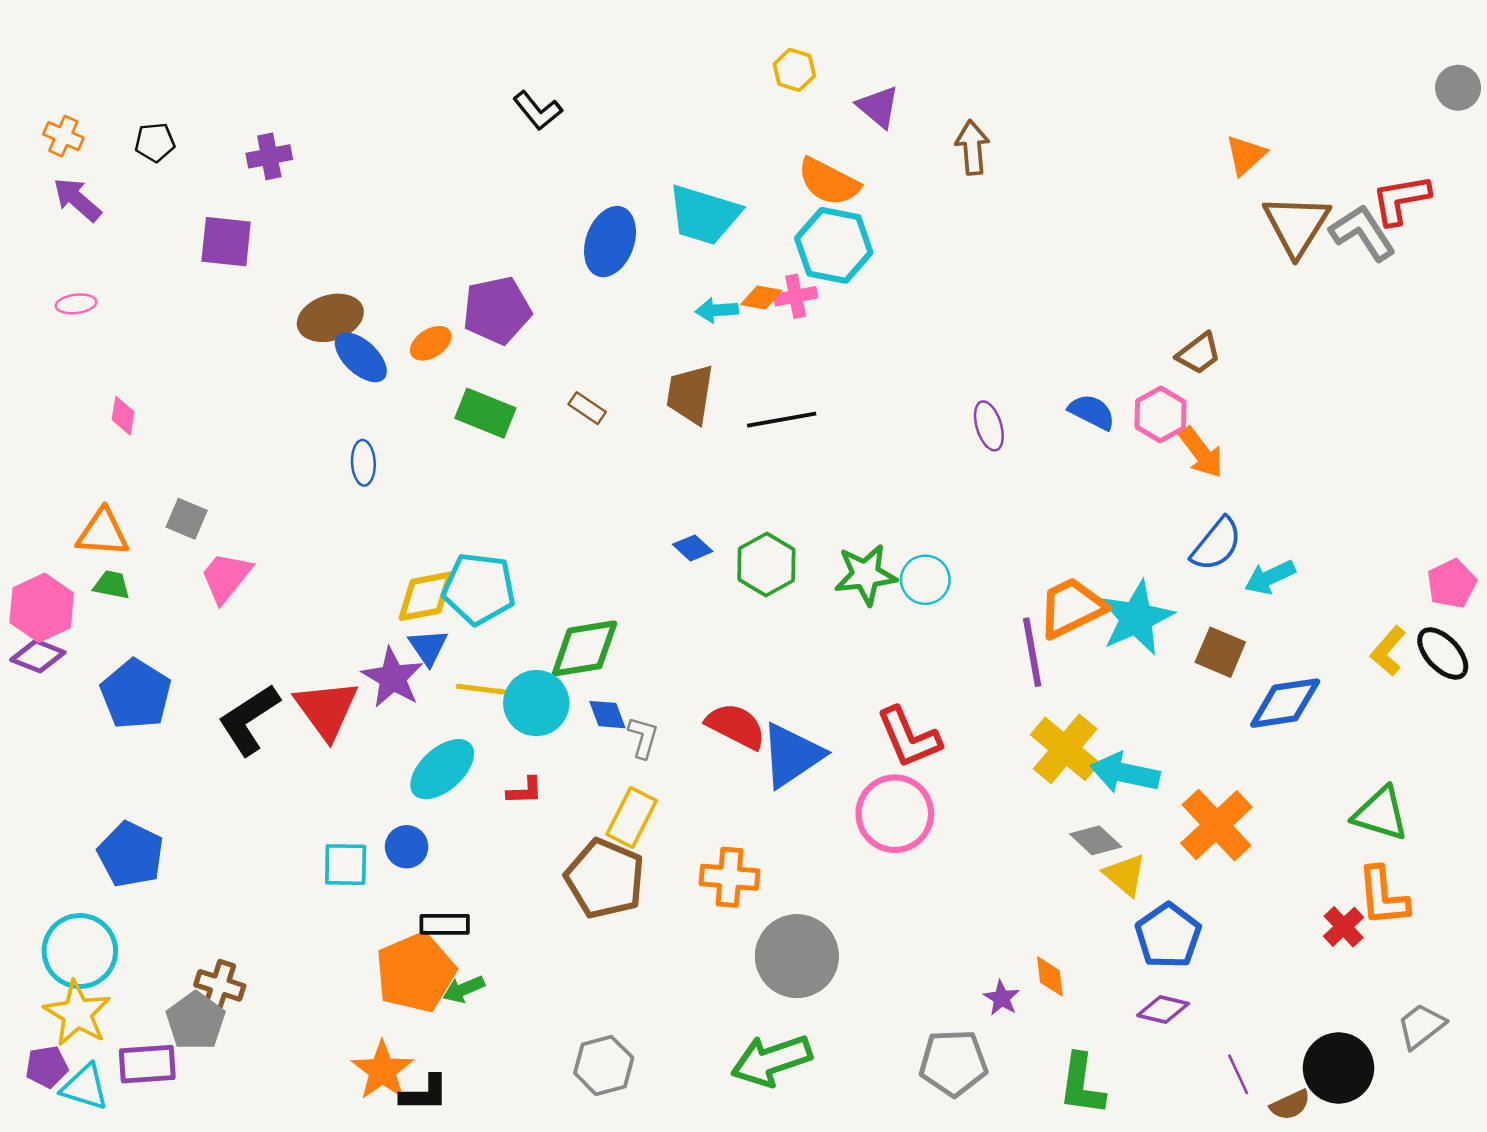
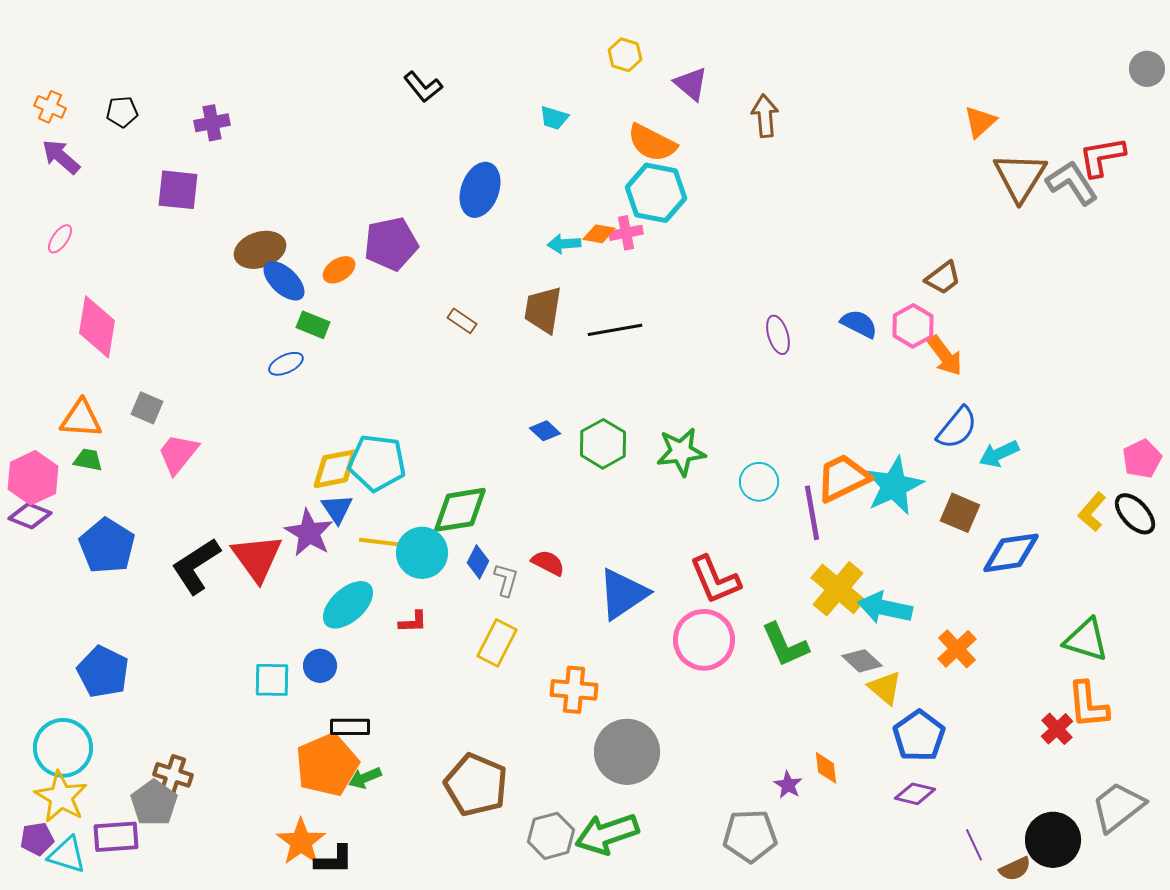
cyan trapezoid: (704, 215) -> (554, 118), moved, size x0.5
pink ellipse: (76, 304) -> (60, 239), turned -48
green rectangle: (485, 413) -> (313, 325), moved, size x0.7
pink diamond: (123, 416) -> (97, 327), size x2.0
blue ellipse: (363, 463) -> (286, 364), turned 68
cyan circle: (925, 580) -> (759, 482), moved
blue diamond: (607, 715) -> (478, 562), turned 48
red semicircle: (736, 726) -> (548, 563), moved, size x0.7
orange cross: (1216, 825) -> (957, 649), size x0.7
brown pentagon: (605, 879) -> (476, 785), moved
gray trapezoid: (1421, 1026) -> (1118, 807), size x1.4
gray hexagon: (604, 1065) -> (551, 836), moved
green L-shape: (1082, 1085) -> (785, 645), moved, turned -32

